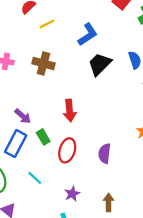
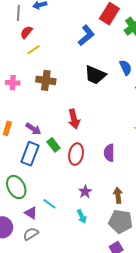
yellow line: (47, 24) -> (33, 50), moved
blue L-shape: (88, 35) -> (86, 35), moved
black trapezoid: (100, 64) -> (95, 75), turned -105
cyan line: (35, 178) -> (49, 204), moved

